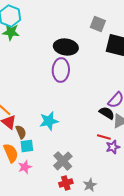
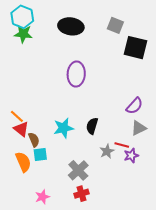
black ellipse: (66, 47) -> (71, 26), moved
black semicircle: (107, 113) -> (92, 126), moved, turned -105
pink star: (25, 167) -> (42, 197), moved
gray star: (90, 185) -> (107, 151), moved

